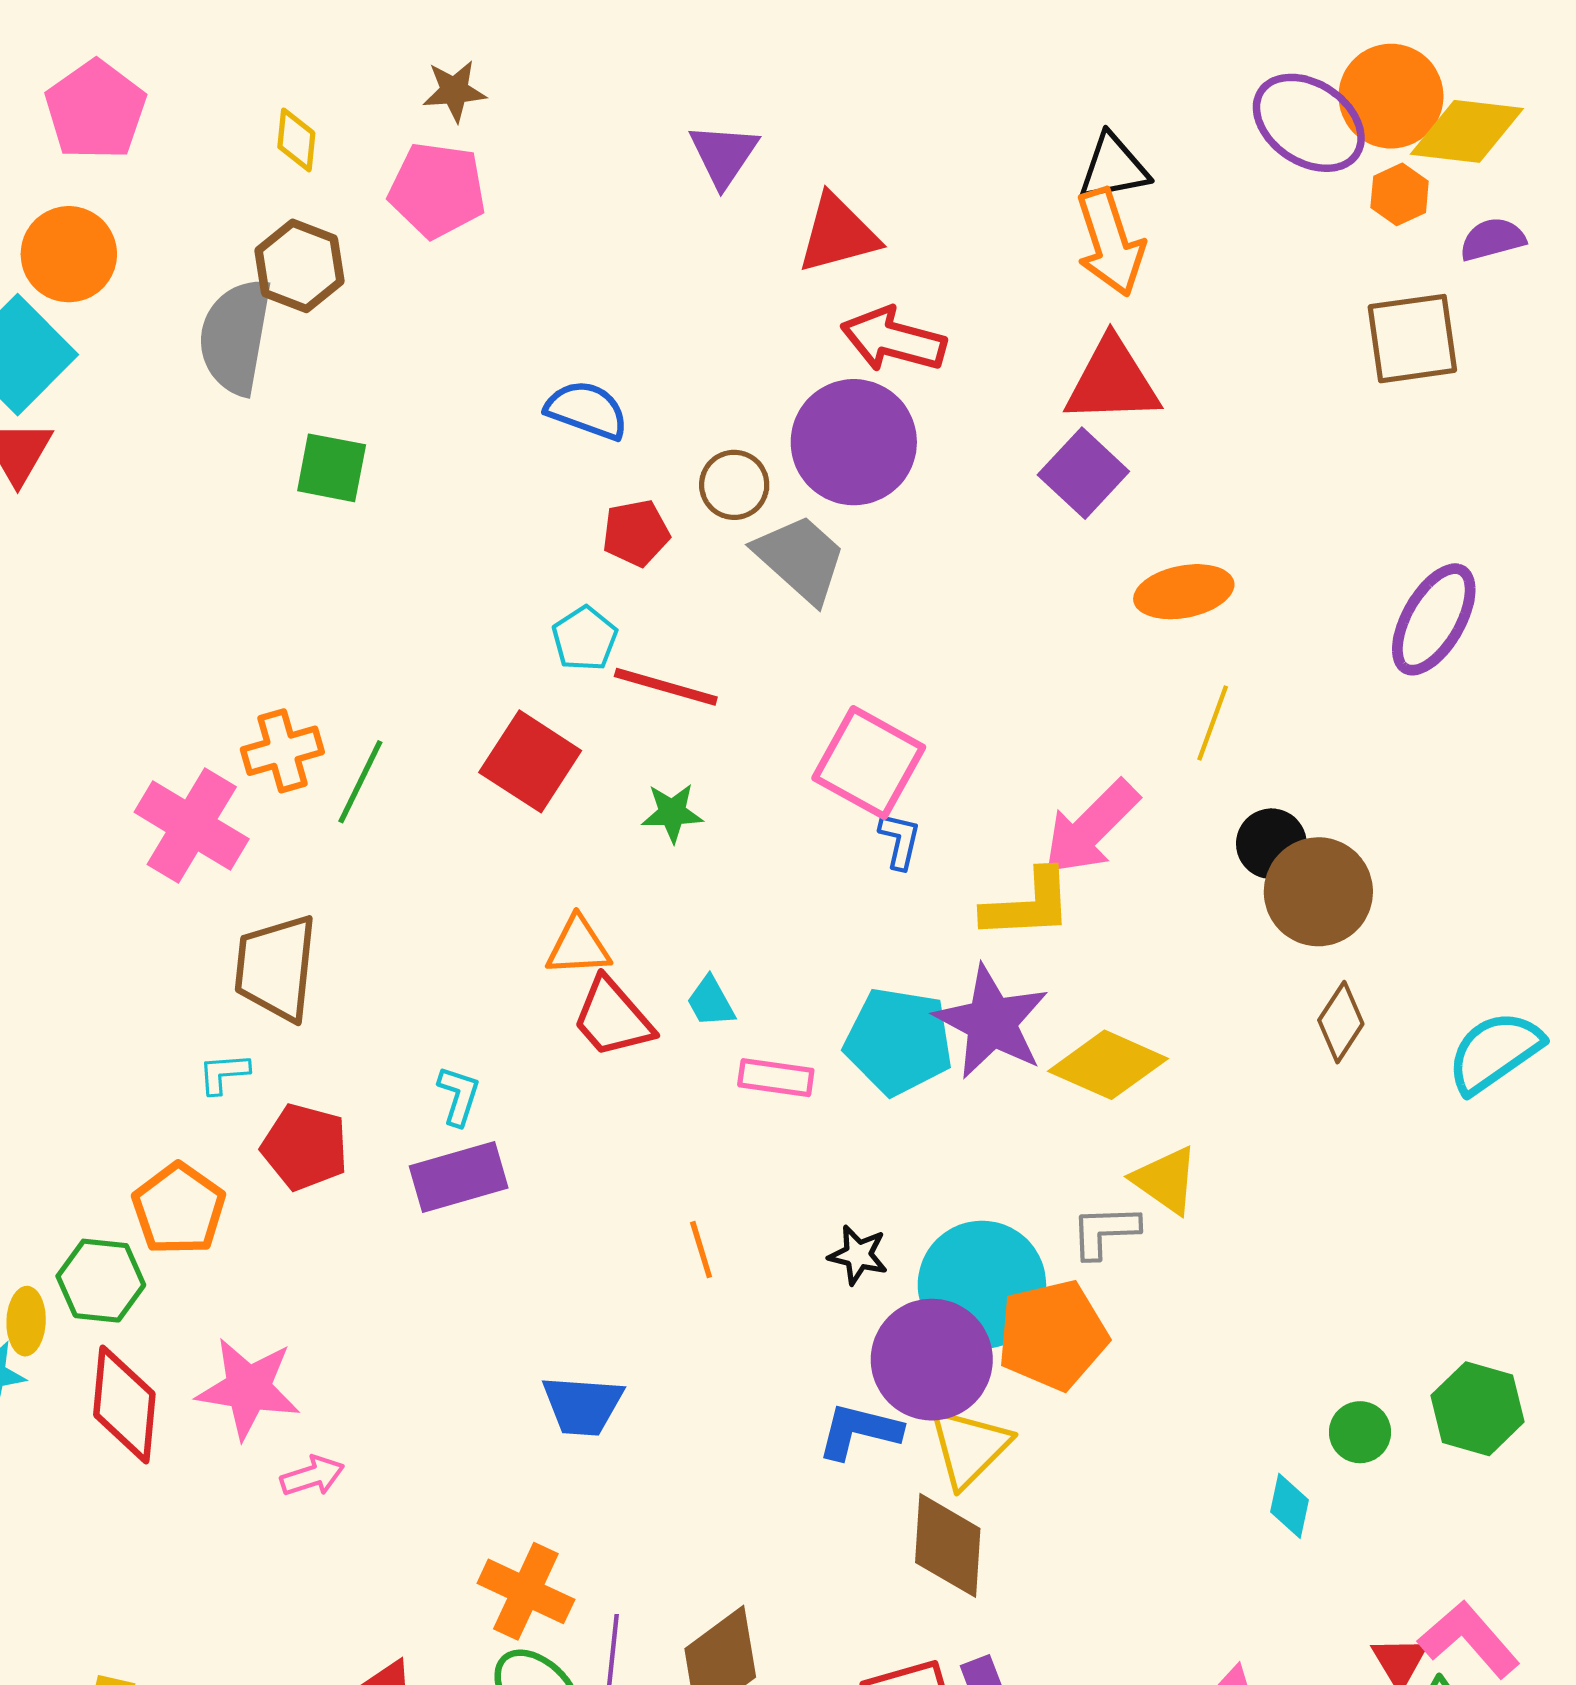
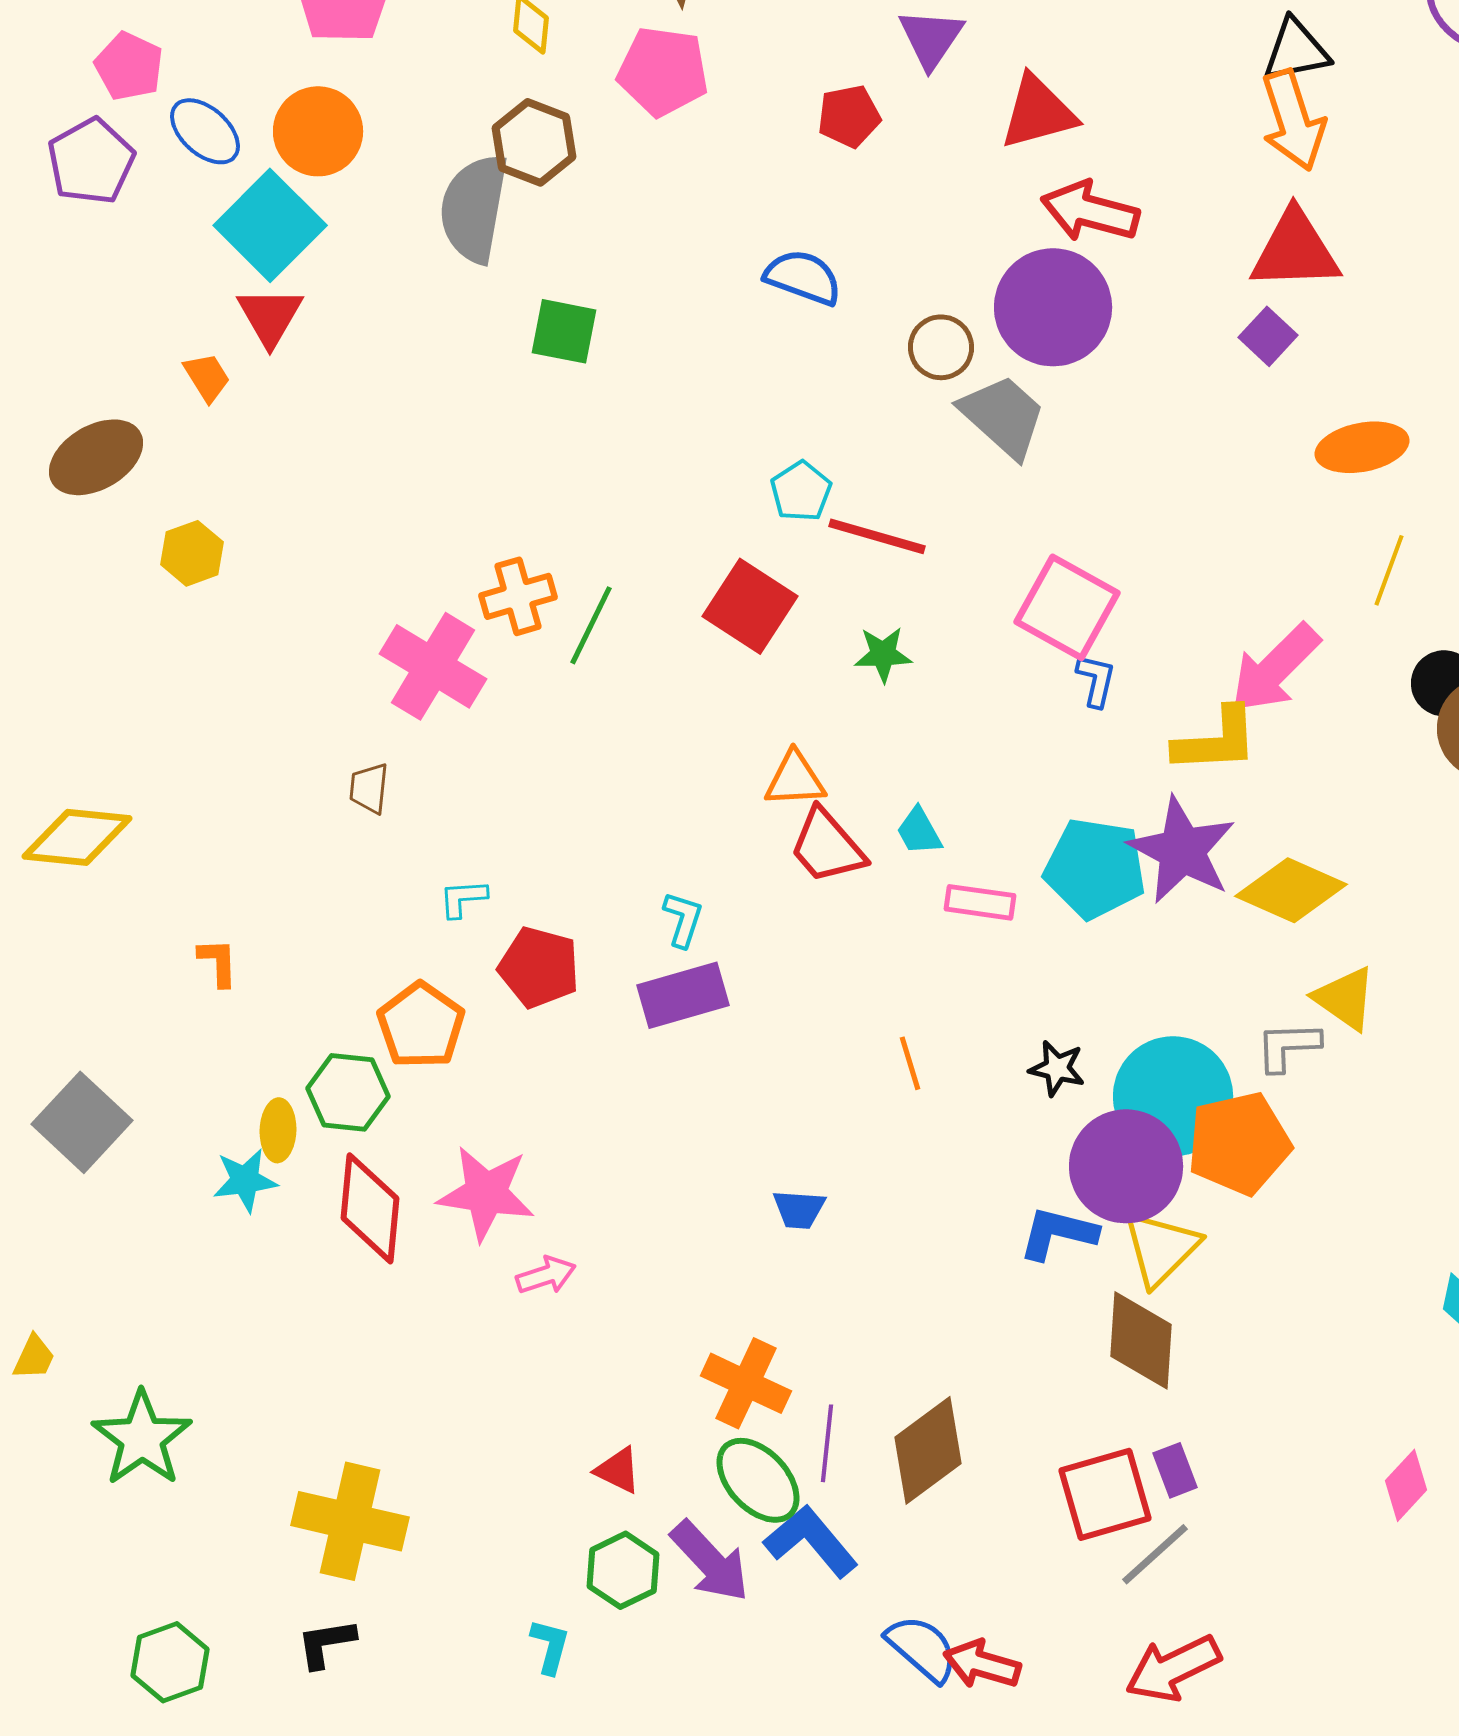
purple square: (1083, 473) -> (1268, 336), size x0.7
red pentagon: (636, 533) -> (849, 116), moved
brown trapezoid: (276, 968) -> (369, 788), moved, size x0.5
blue trapezoid: (583, 1405) -> (799, 1209), size x0.7

